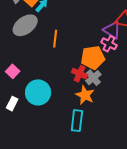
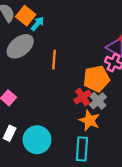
red cross: (80, 74) -> (83, 97), turned 35
cyan circle: (38, 92) -> (37, 140), moved

